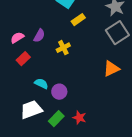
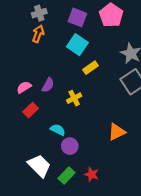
orange triangle: (111, 69) -> (117, 132), moved
cyan semicircle: (41, 84) -> (58, 130), moved
white trapezoid: (31, 110) -> (39, 166), turned 65

